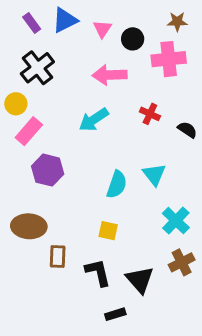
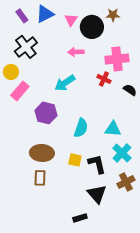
brown star: (177, 22) -> (113, 15), moved
black circle: (133, 39) -> (92, 27), size x1.5
pink cross: (169, 59) -> (117, 59), moved
pink arrow: (110, 75) -> (76, 52), size x0.7
purple hexagon: (48, 170) -> (46, 113), moved
cyan triangle: (154, 174) -> (113, 129), moved, turned -48
brown ellipse: (29, 226) -> (42, 153), moved
black L-shape: (98, 272) -> (97, 164), moved

